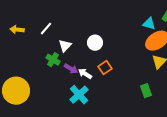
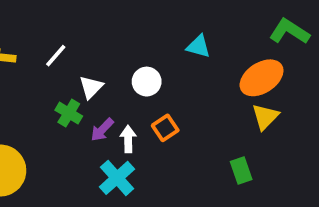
cyan triangle: (149, 24) -> (199, 46), moved
purple arrow: (71, 69) -> (102, 130), turned 104
white arrow: (85, 74) -> (128, 139), turned 56

